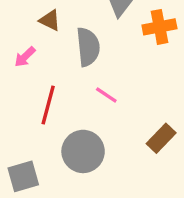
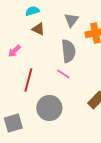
brown triangle: (50, 20) -> (38, 29), moved
gray semicircle: (88, 47) -> (68, 51), moved

